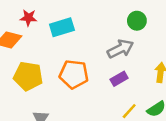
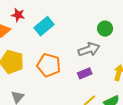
cyan rectangle: (62, 27) -> (44, 26), turned -30

